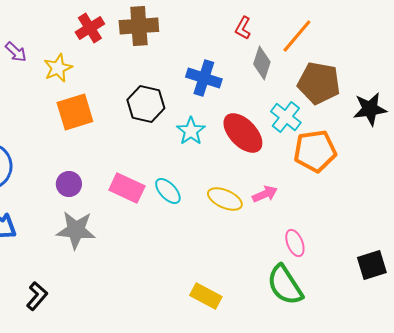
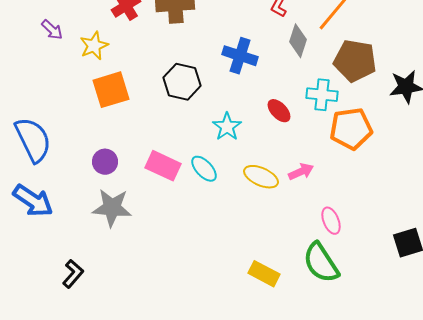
cyan cross: (286, 117) -> (322, 95), turned -32
cyan star: (191, 131) -> (227, 127), moved
red ellipse: (243, 133) -> (279, 111), size x0.6
yellow rectangle: (206, 296) -> (264, 274), moved

